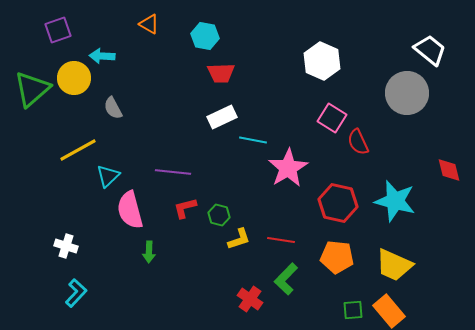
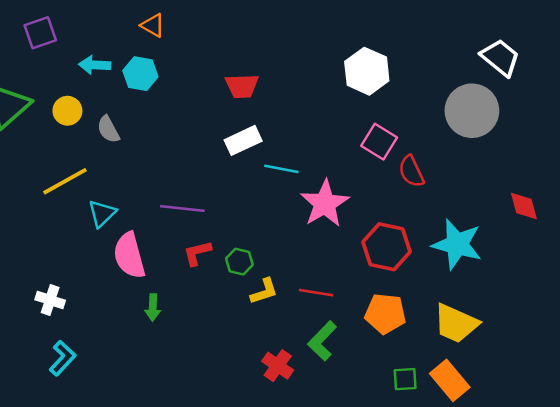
cyan hexagon: (205, 36) -> (140, 74), moved
yellow circle: (74, 78) -> (67, 111), moved, size x0.7

